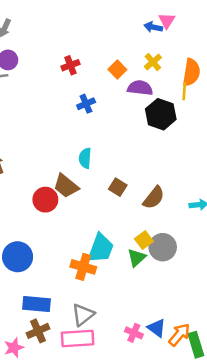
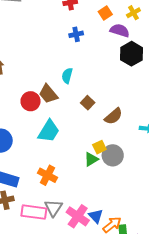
cyan trapezoid: (101, 248) -> (49, 131), moved
orange cross: (83, 267) -> (47, 175), moved
gray triangle: (83, 315) -> (53, 208), moved, turned -30
pink cross: (134, 333) -> (78, 216), size x1.6

